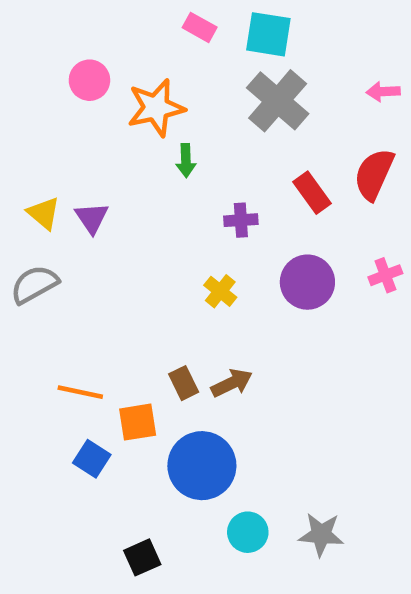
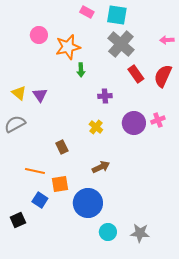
red rectangle: (312, 193) -> (136, 74), moved
pink cross: (385, 275) -> (158, 120), moved
brown rectangle: (184, 383) -> (62, 147), moved
black square: (142, 557) -> (18, 220), moved

